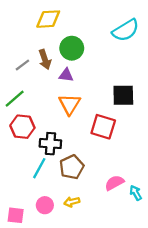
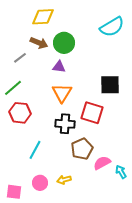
brown arrow: (45, 59) -> (39, 43), moved, turned -48
black cross: (50, 144) -> (65, 124), moved
brown pentagon: (72, 167) -> (82, 149), moved

